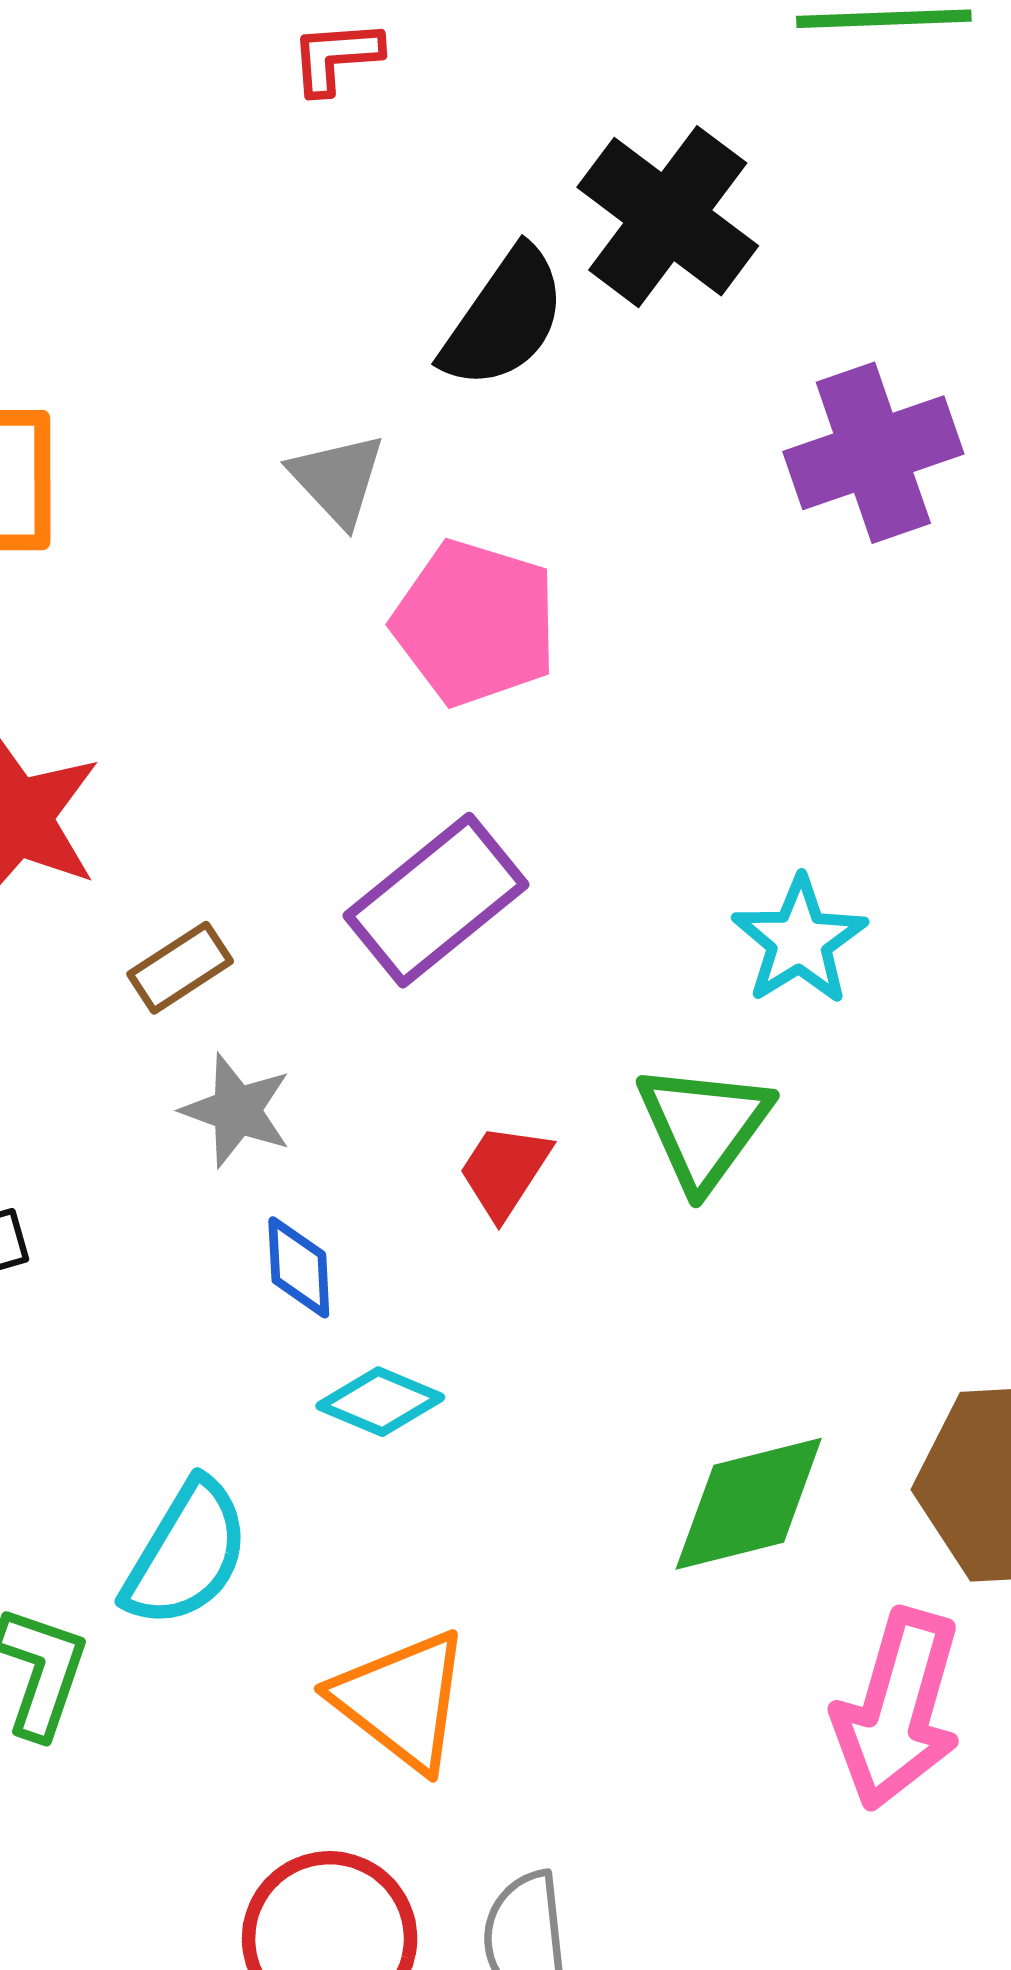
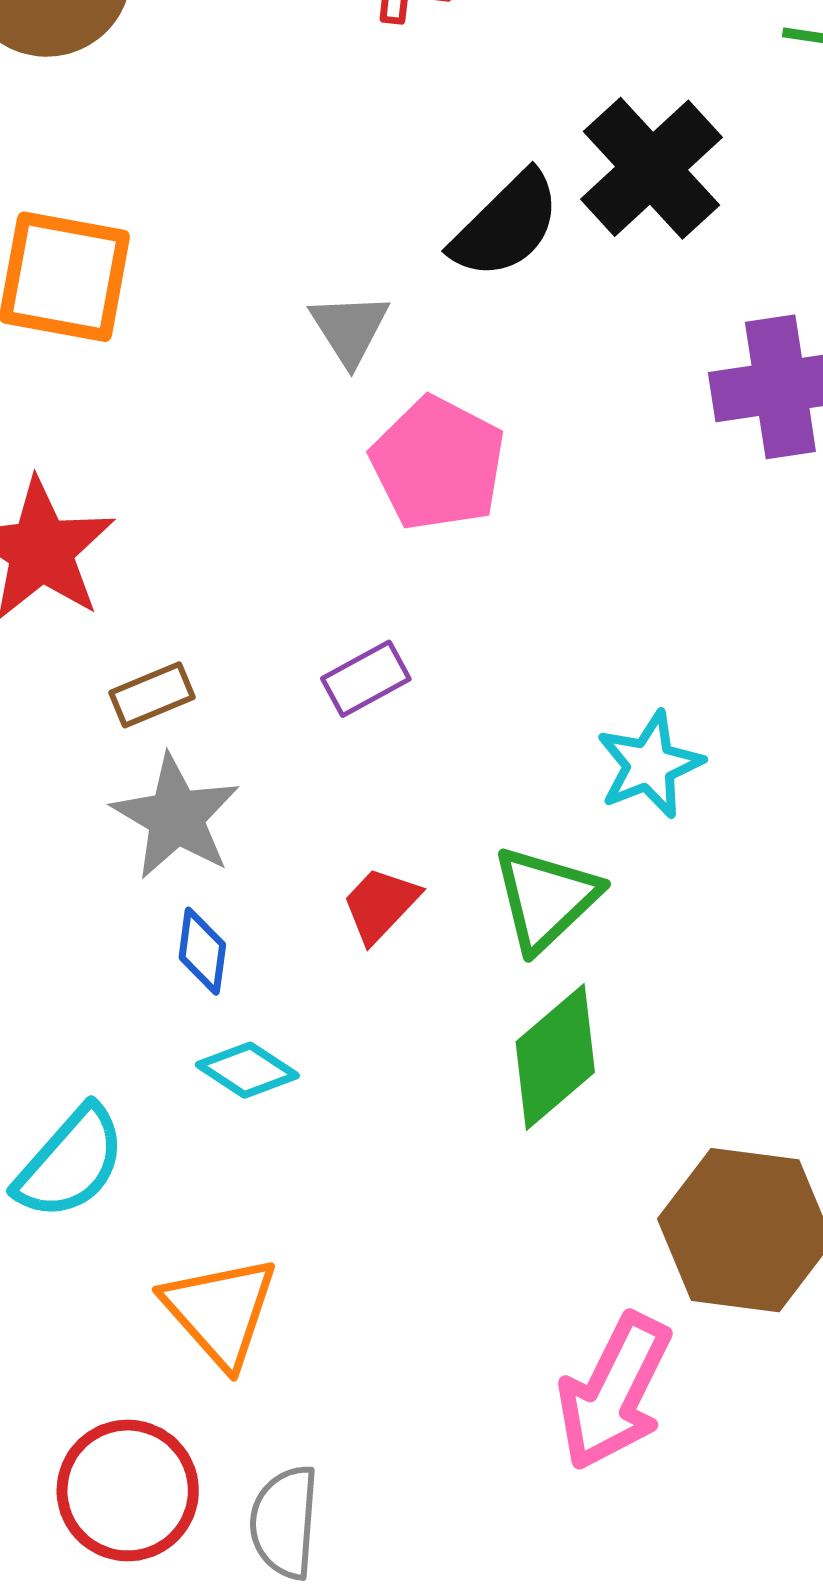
purple rectangle: (436, 900) -> (366, 679), size x0.6
gray star: (237, 1110) -> (176, 817), size x1.4
green diamond: (749, 1504) -> (555, 1057), moved, turned -37

